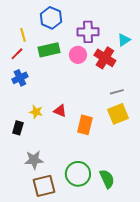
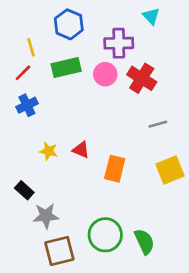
cyan triangle: (124, 40) -> (151, 16), moved, turned -40
yellow square: (118, 114) -> (170, 170), moved
black rectangle: (18, 128) -> (24, 190), moved, turned -64

